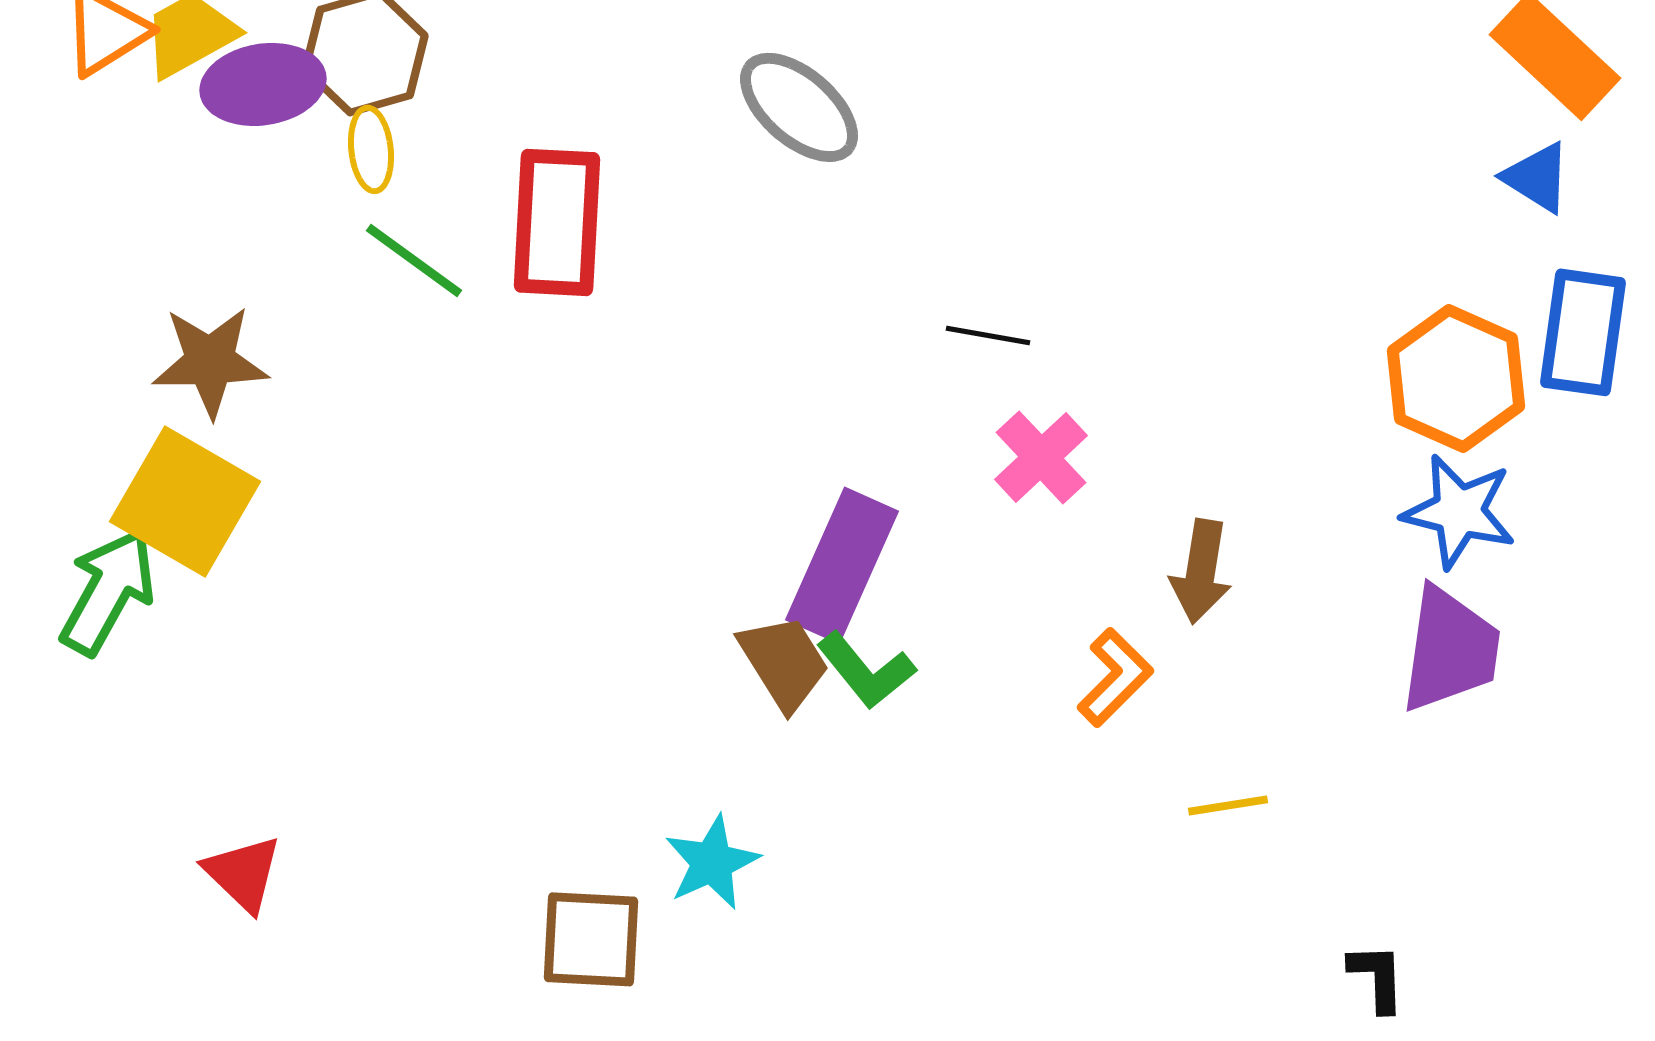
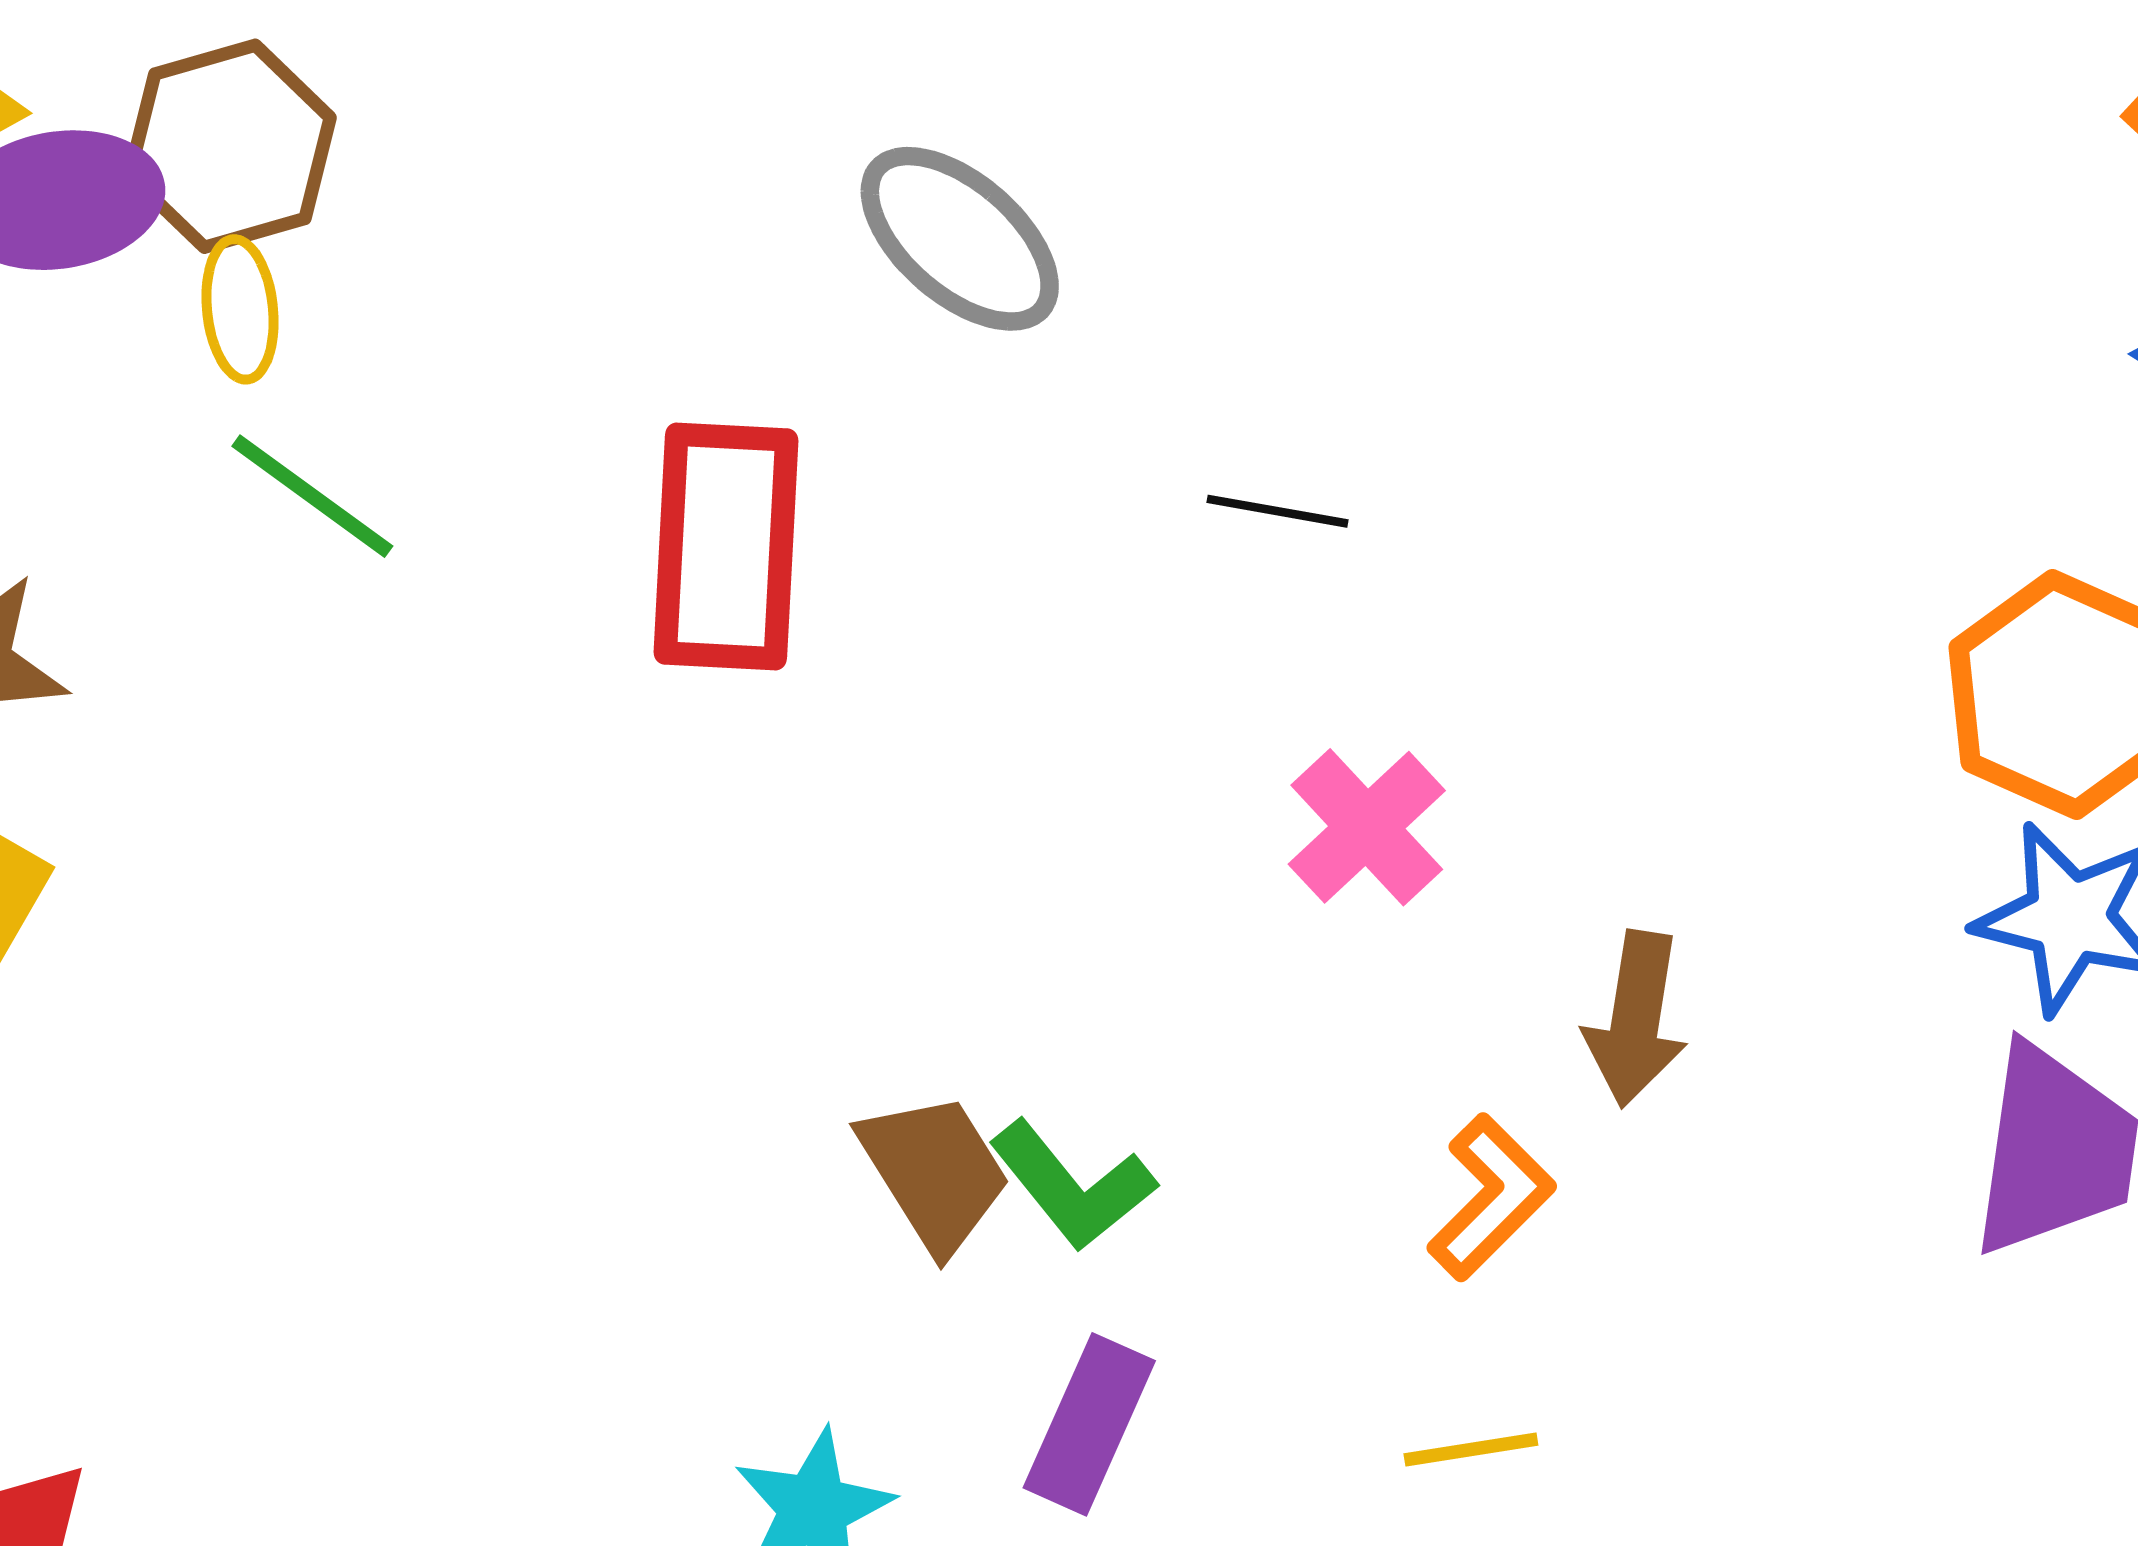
red rectangle: (557, 222) -> (726, 547), moved
black line: (988, 335) -> (1278, 511), moved
purple rectangle: (842, 565) -> (1089, 1424), moved, size x0.7
yellow line: (1228, 805) -> (1471, 1450), moved

